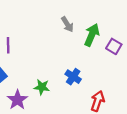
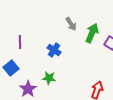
blue cross: (73, 77) -> (54, 50), moved

